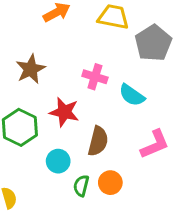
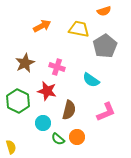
pink cross: (95, 77) -> (57, 67), moved
green semicircle: (81, 186) -> (58, 139), turned -64

